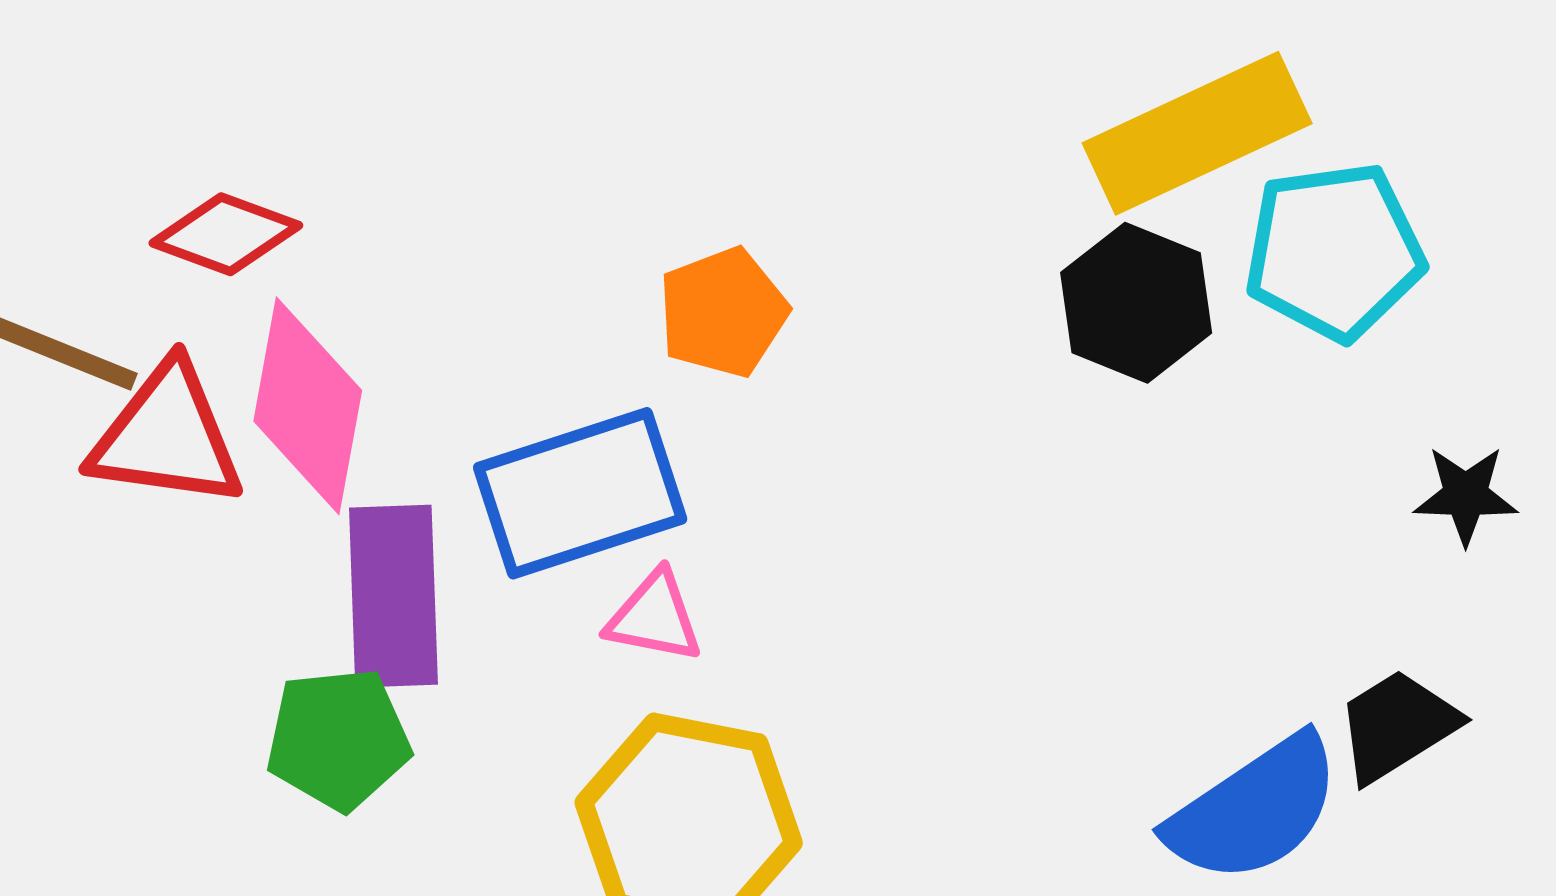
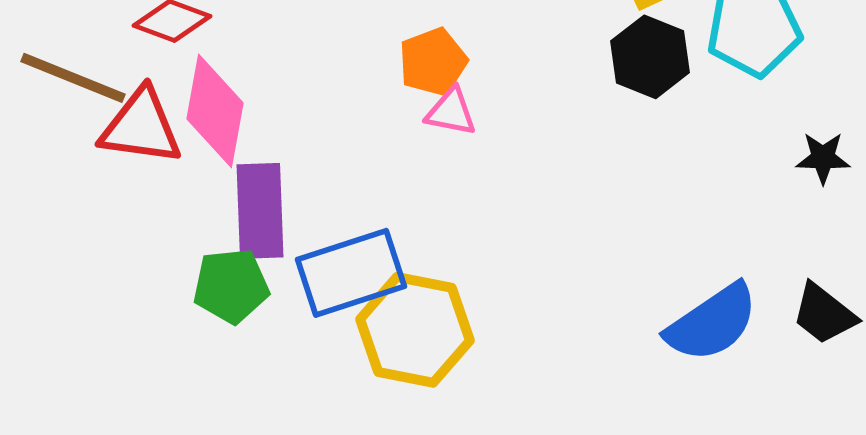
blue rectangle: (580, 493) -> (351, 273), moved
pink triangle: (654, 617) -> (451, 112), moved
black trapezoid: (1397, 726) -> (824, 314), moved, turned -110

